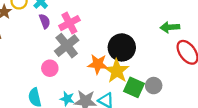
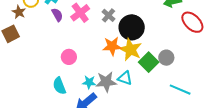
gray cross: (67, 46) -> (108, 15), moved, size x0.6
green square: (134, 87) -> (149, 62), turned 30

